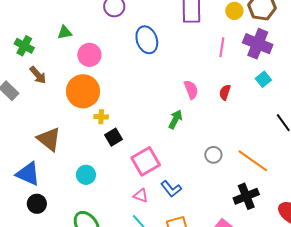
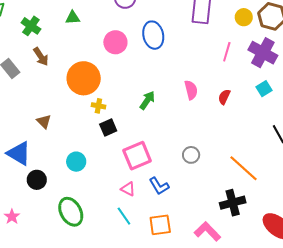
pink circle: (89, 55) -> (115, 42), moved
green arrow: (175, 119) -> (147, 100), moved
brown triangle: (49, 139) -> (44, 122), size x0.6
gray circle: (213, 155) -> (191, 155), moved
black circle: (37, 204) -> (37, 180), moved

